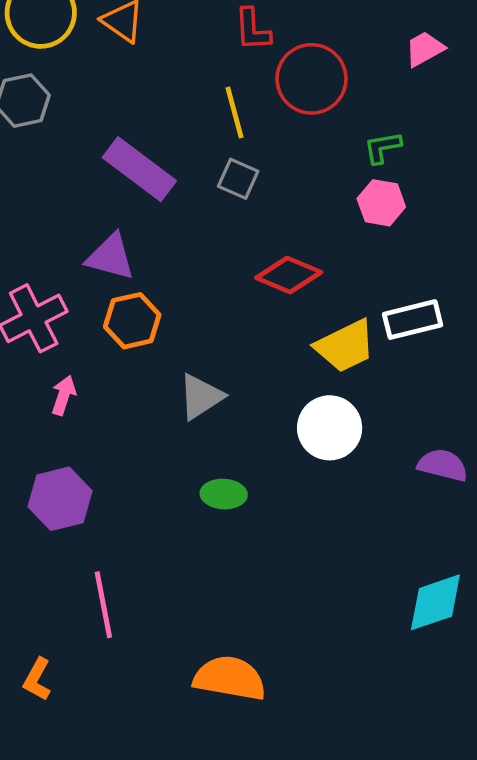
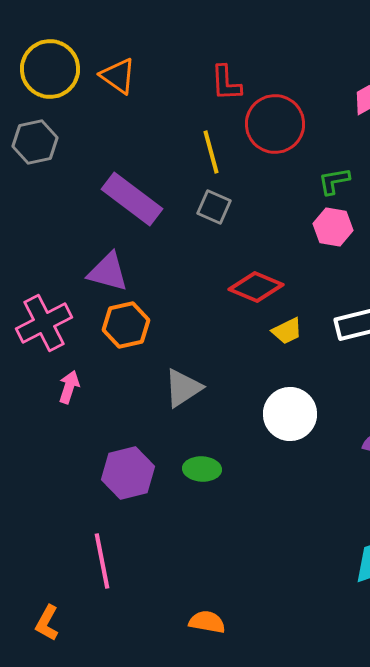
yellow trapezoid: (345, 346) -> (287, 331), moved, size x0.6
purple hexagon: (60, 499) -> (128, 473), moved
orange semicircle: (230, 678) -> (207, 622), size x0.6

